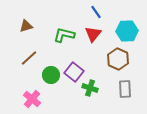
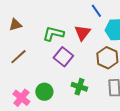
blue line: (96, 12) -> (96, 11), moved
purple square: (74, 72) -> (63, 57), moved
green circle: (51, 75) -> (44, 92), moved

